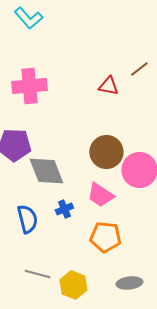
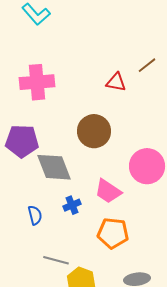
brown circle: (106, 152) -> (94, 131), moved
blue semicircle: (27, 219) -> (35, 215), size x0.7
gray line: (37, 274) -> (56, 260), moved

